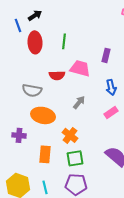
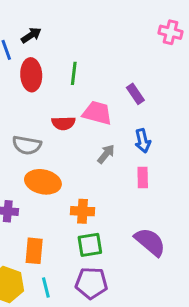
purple rectangle: (106, 55) -> (135, 94), turned -48
gray arrow: (79, 102) -> (106, 154), moved
pink rectangle: (111, 112) -> (143, 177), turned -56
orange cross: (70, 135) -> (83, 211), turned -35
orange rectangle: (45, 154) -> (34, 251), moved

